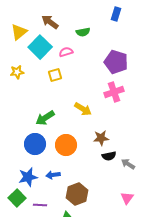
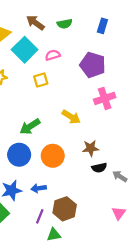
blue rectangle: (116, 14) -> (102, 26), moved
green semicircle: (83, 32) -> (65, 24), moved
purple pentagon: (116, 62) -> (93, 65), moved
purple line: (40, 205) -> (40, 216), moved, turned -72

